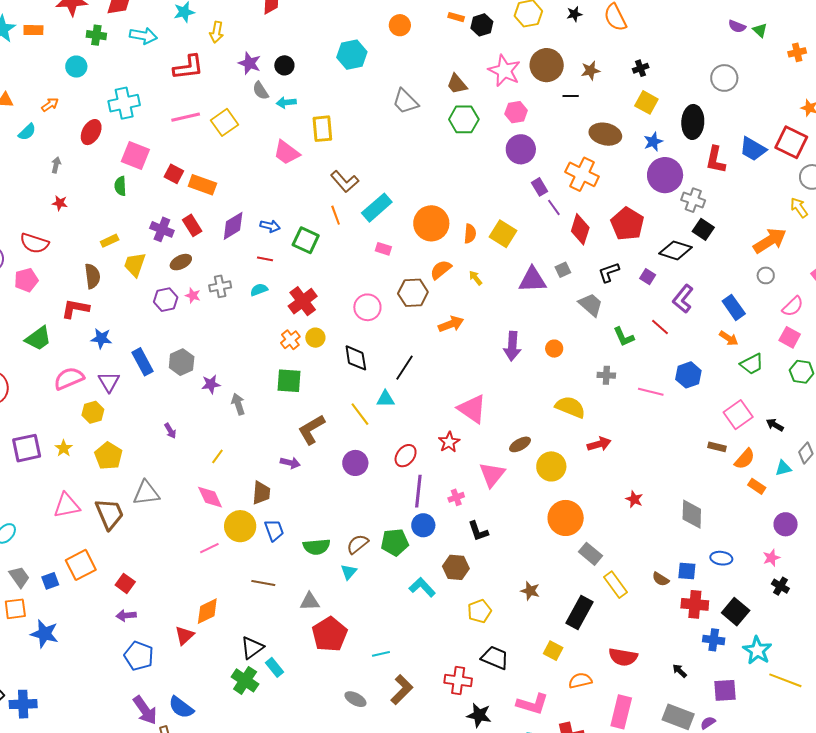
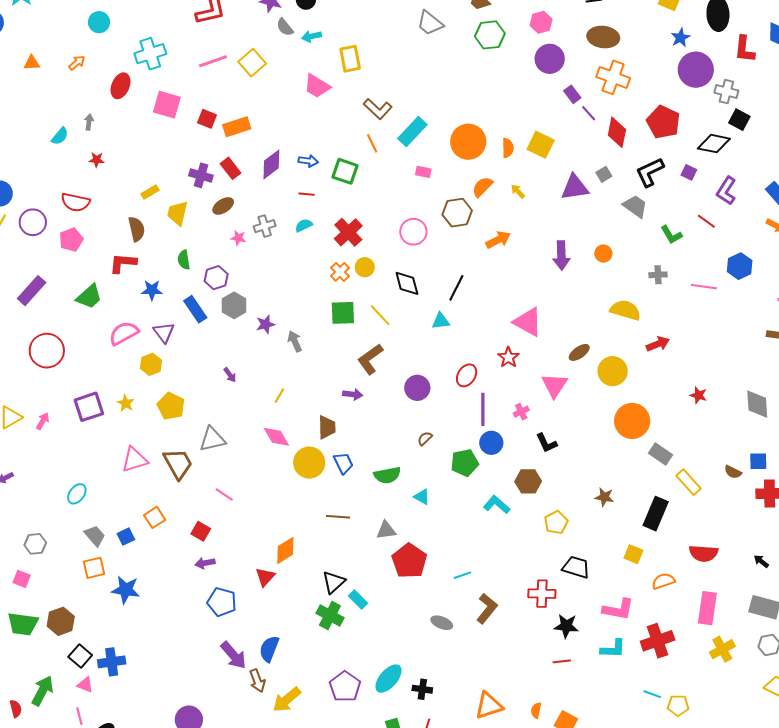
cyan semicircle: (27, 132) -> (60, 136), moved
brown ellipse: (605, 134) -> (603, 37), moved
orange rectangle: (202, 185) -> (237, 127), turned -32
green semicircle: (120, 186) -> (184, 260), moved
black L-shape: (609, 272) -> (650, 172), size x1.4
purple hexagon: (166, 300) -> (216, 278), moved
yellow line: (360, 414) -> (380, 315), moved
brown semicircle: (358, 544) -> (425, 438), moved, size x0.7
pink line: (209, 548) -> (224, 495), moved, turned 66
orange square: (81, 565) -> (155, 517), size x0.7
cyan triangle: (349, 572) -> (422, 497), turned -36
blue semicircle: (181, 707) -> (269, 649), turned 80

